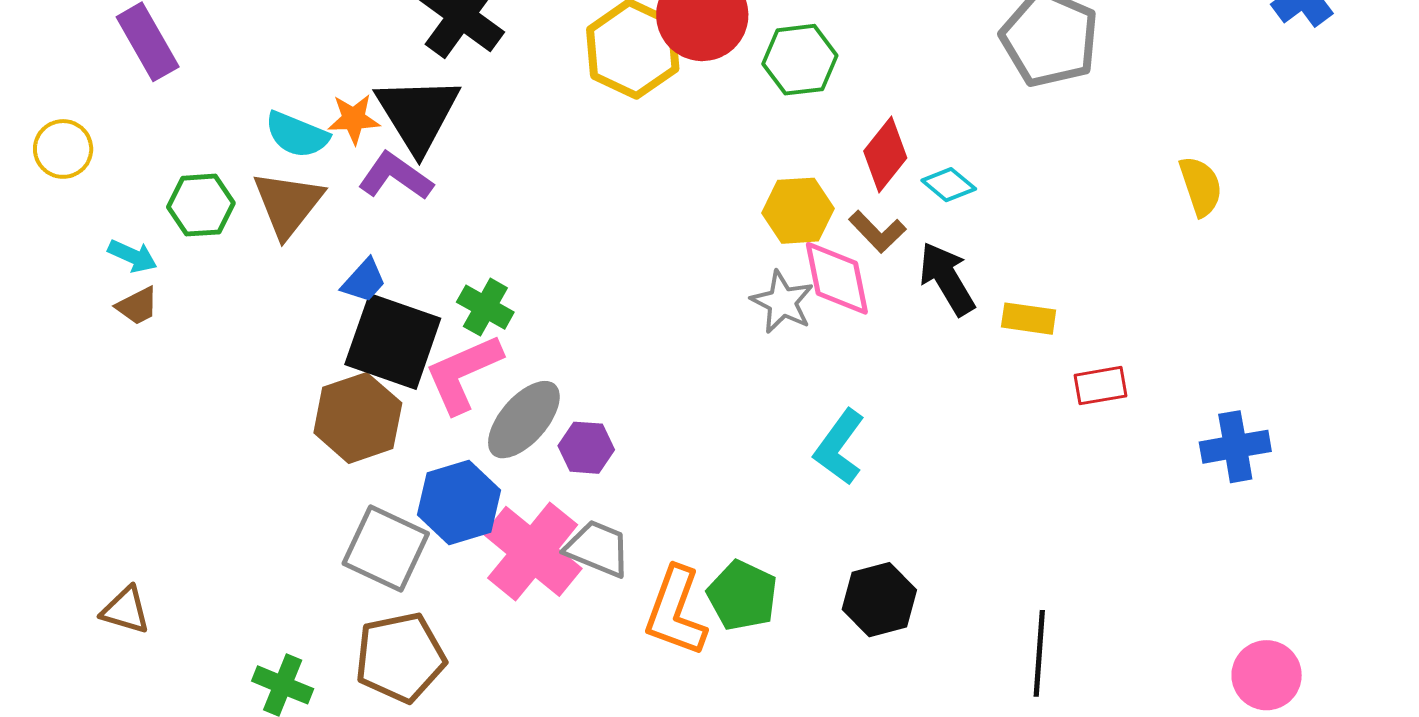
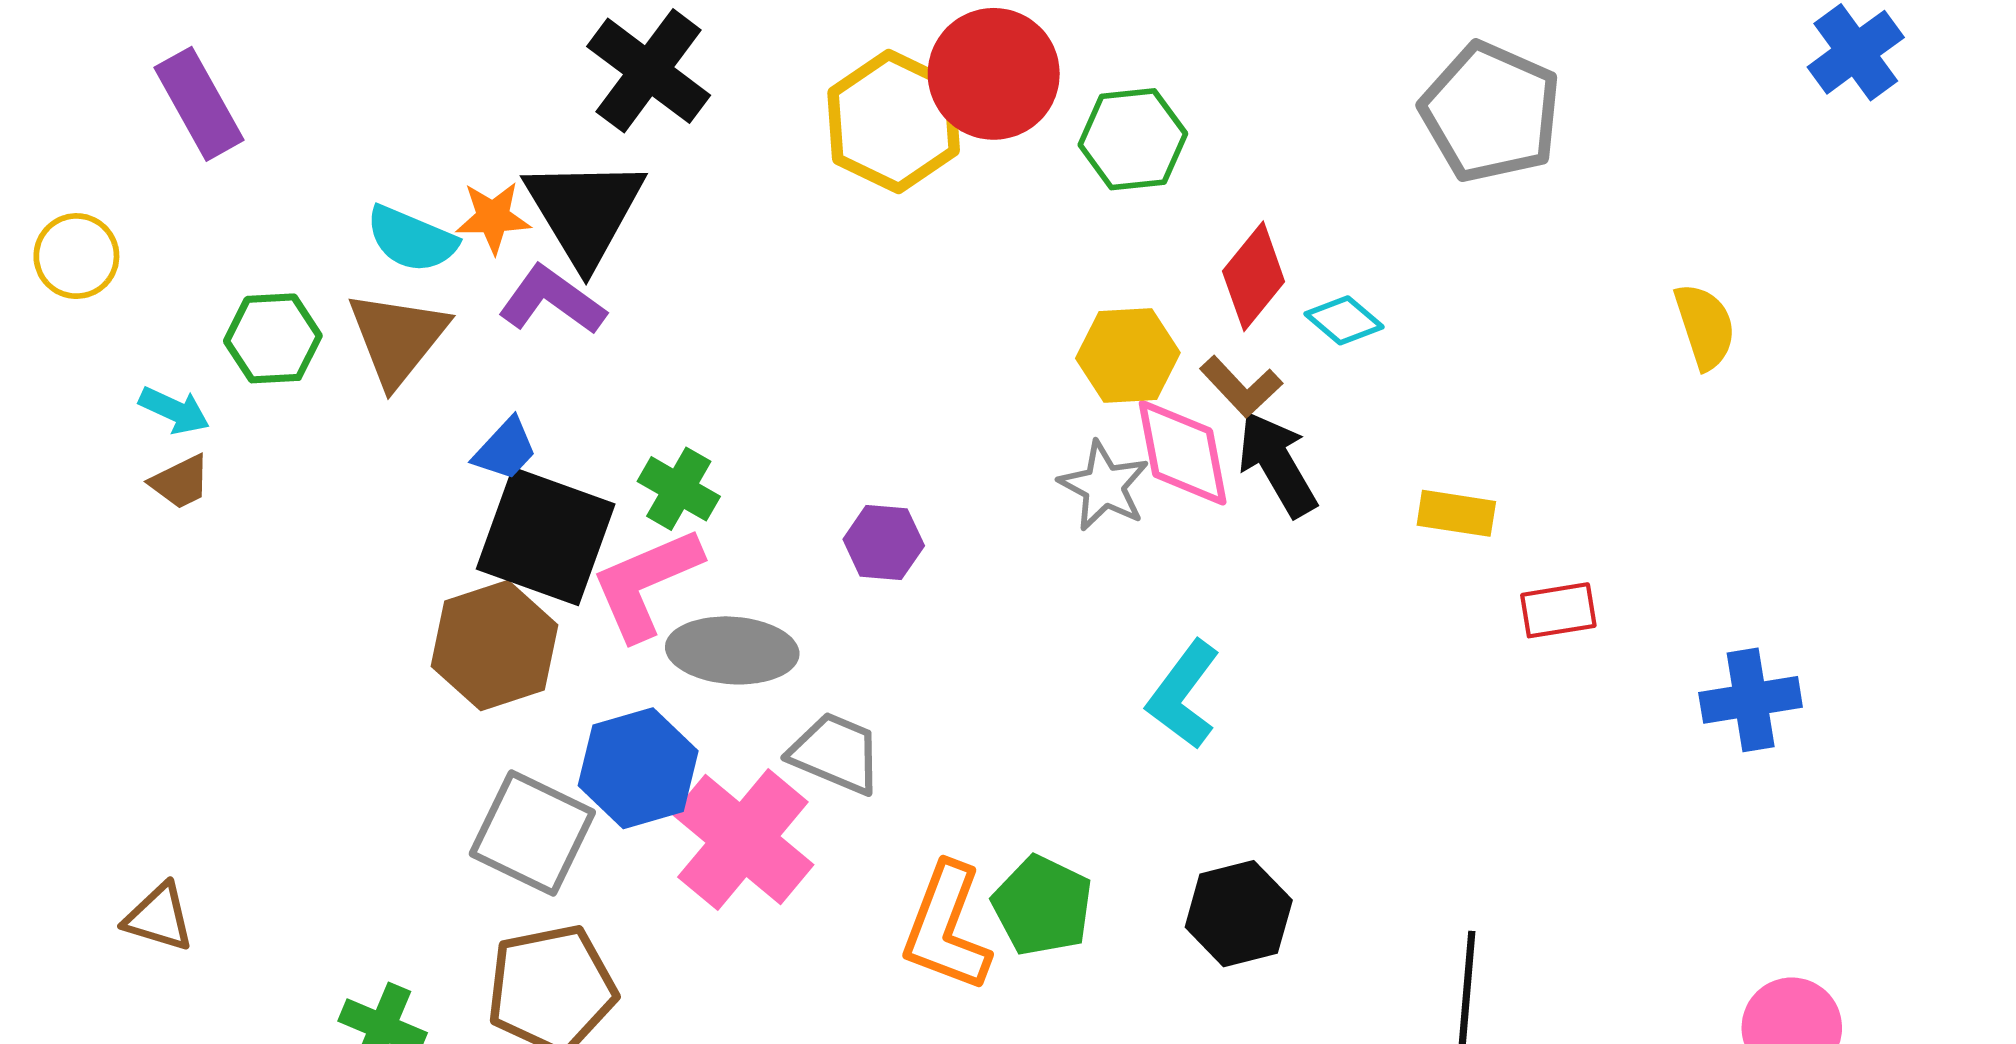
black arrow: (947, 279) -> (1277, 464), moved
gray ellipse: (524, 420) -> (732, 650), turned 52
purple hexagon: (586, 448) -> (884, 543), moved
gray trapezoid: (598, 549) -> (836, 753), moved

